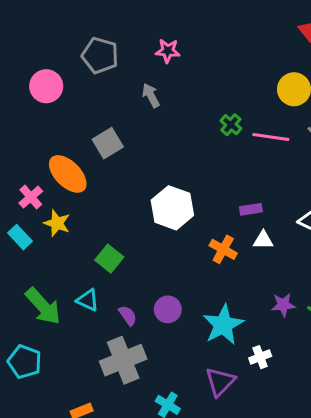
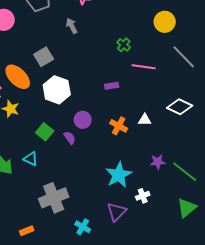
pink line: (271, 137) -> (144, 67), moved
white hexagon: (172, 208) -> (57, 90), moved
purple rectangle: (251, 209) -> (112, 86), moved
purple circle: (168, 309) -> (83, 120), moved
purple semicircle: (128, 316) -> (70, 138), moved

